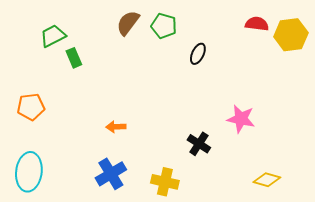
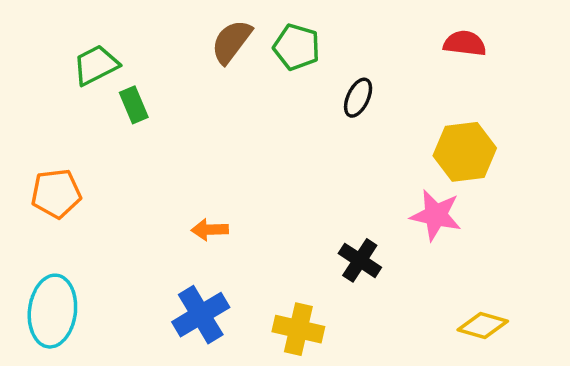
yellow hexagon: (291, 35) -> (465, 152), moved

